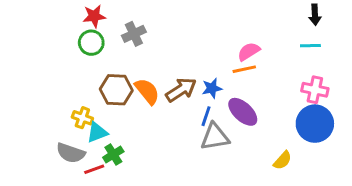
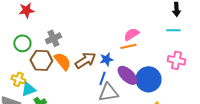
gray cross: (134, 34) -> (53, 38), moved
green circle: (91, 43) -> (22, 43), moved
blue circle: (315, 124) -> (148, 79), moved

